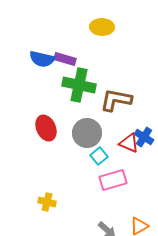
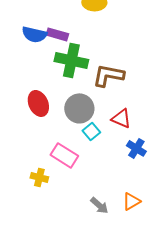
blue cross: (144, 137) -> (136, 148), moved
pink rectangle: (113, 180) -> (64, 155), moved, turned 48

